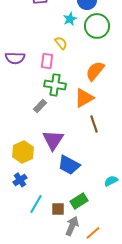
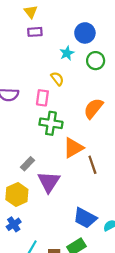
green circle: (97, 26) -> (96, 61), size x0.7
orange triangle: (84, 98) -> (73, 148), moved
gray rectangle: (40, 106) -> (28, 164), moved
blue trapezoid: (69, 165) -> (85, 218), moved

